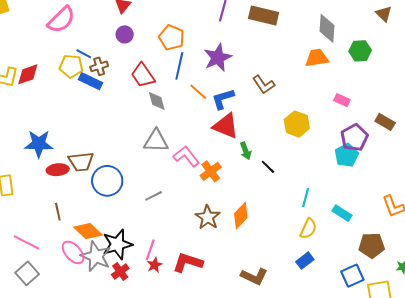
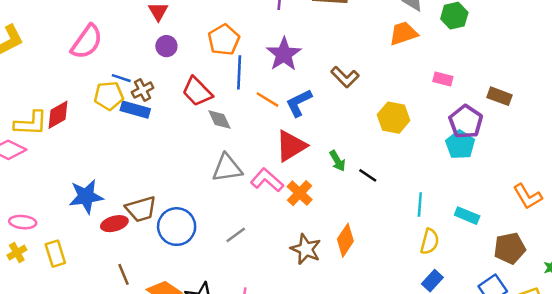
orange pentagon: (172, 38) -> (224, 40), turned 30
red triangle: (226, 126) -> (291, 146), moved, turned -44

